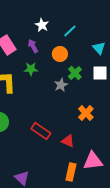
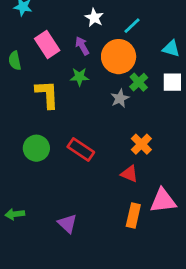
cyan triangle: (99, 48) -> (171, 49), turned -32
orange circle: (60, 54) -> (119, 57), size x1.6
orange cross: (86, 113) -> (141, 144), moved
red rectangle: (41, 131) -> (81, 150), moved

